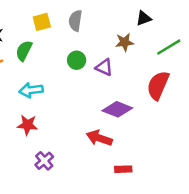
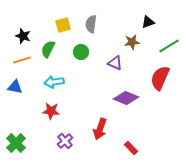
green circle: (77, 60) -> (81, 52), moved
red arrow: (99, 138) -> (100, 129), moved, turned -90
red rectangle: (123, 169) -> (131, 148), turned 48

